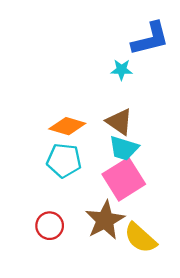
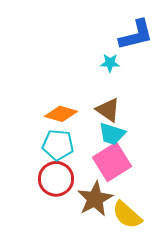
red circle: (50, 226) -> (56, 179), moved, size x1.4

